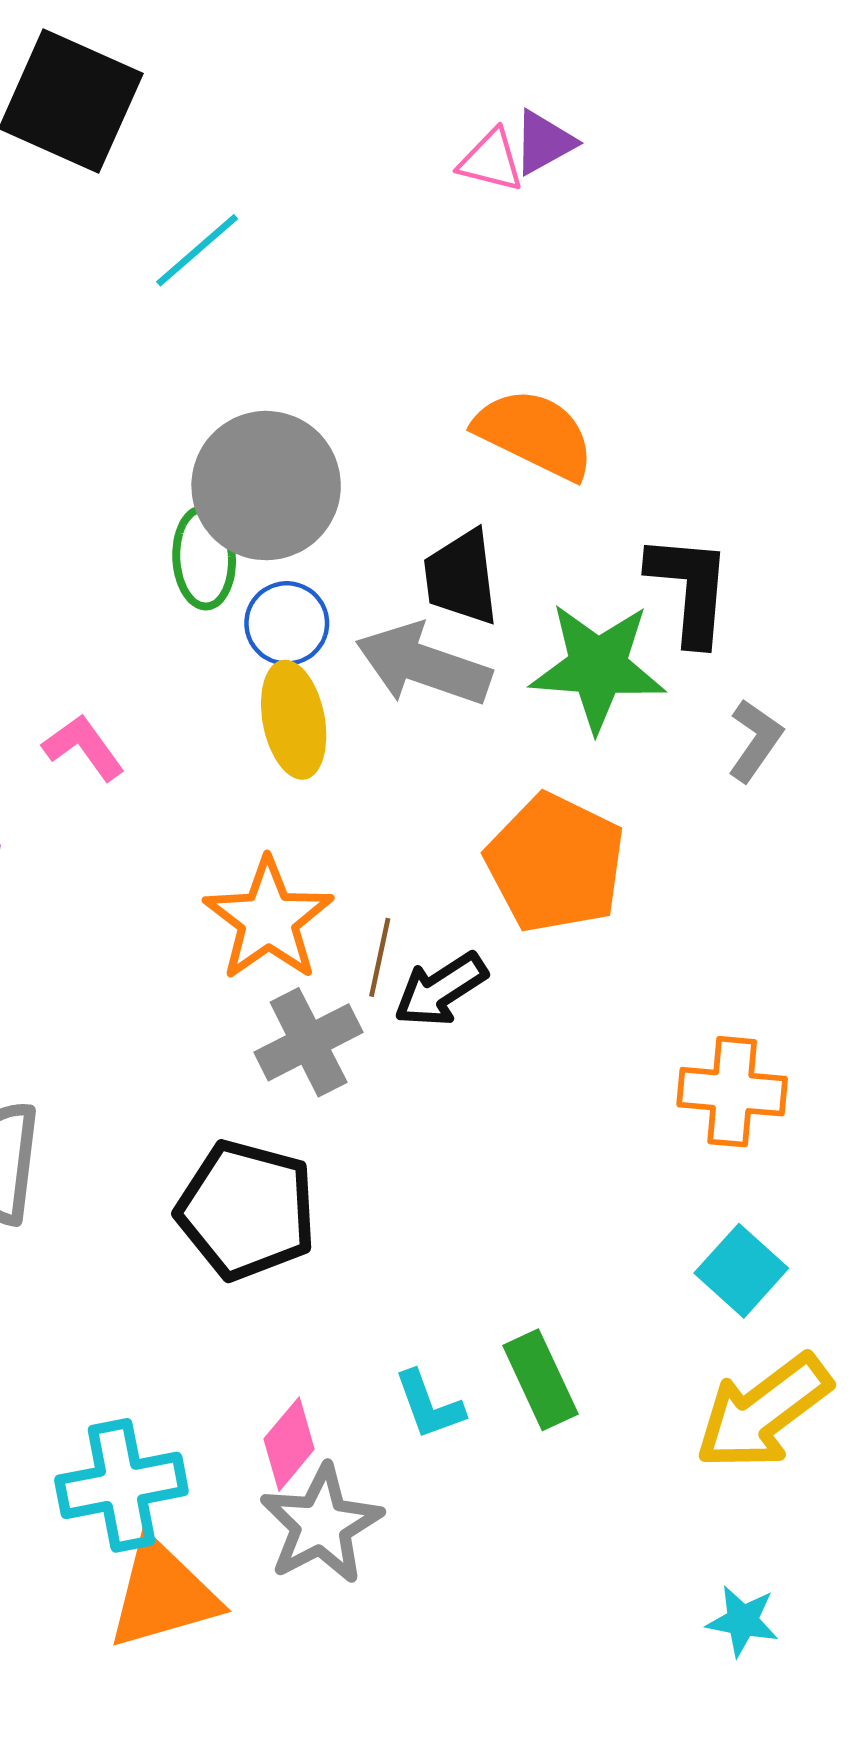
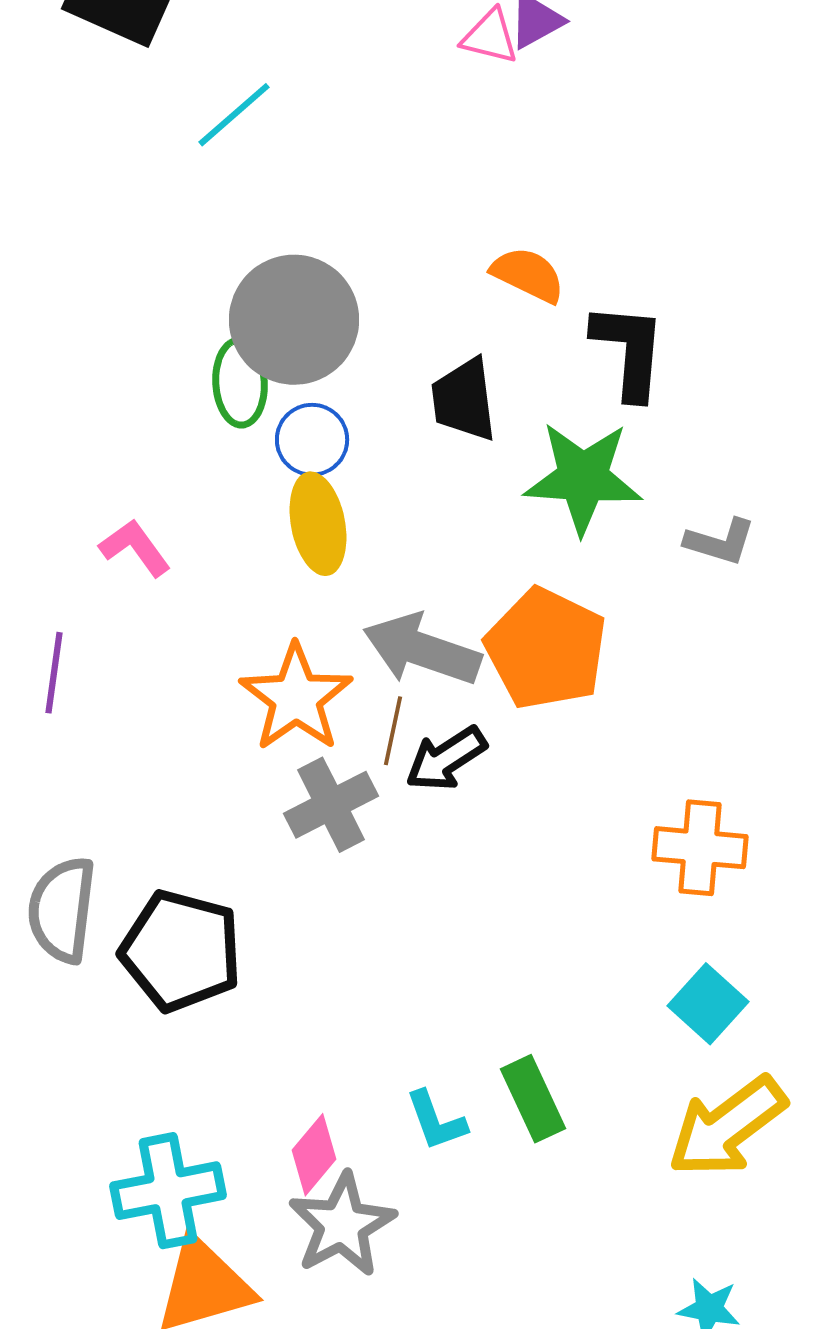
orange semicircle: (535, 434) -> (528, 275), size x0.7
black L-shape: (690, 589) -> (629, 351), moved
gray arrow: (423, 665) -> (422, 650), moved
gray L-shape: (755, 740) -> (720, 542), turned 72
black pentagon: (247, 1210) -> (181, 951), moved

